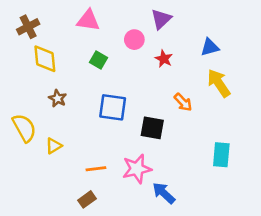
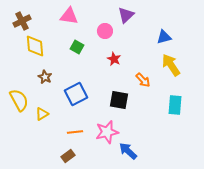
red star: (164, 59) -> (114, 59), moved
blue square: (113, 107) -> (76, 94), moved, turned -35
cyan rectangle: (221, 155) -> (175, 105), moved

